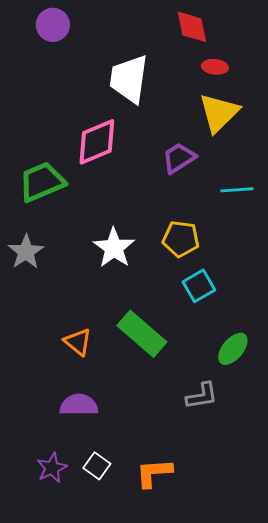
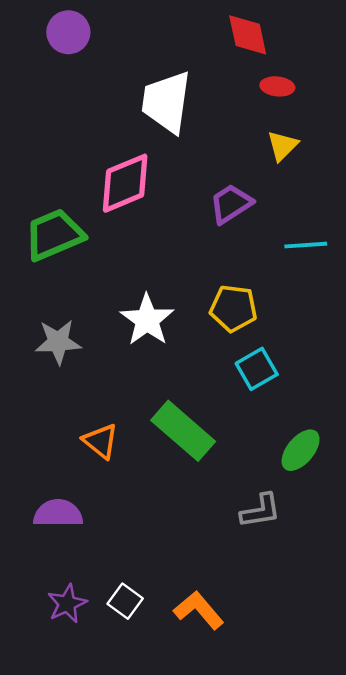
yellow triangle: (219, 113) -> (282, 146), size x0.6
gray star: (26, 252) -> (58, 342), moved, turned 30
purple semicircle: (79, 405) -> (58, 513), moved
orange L-shape: (154, 473) -> (199, 610), turned 54

